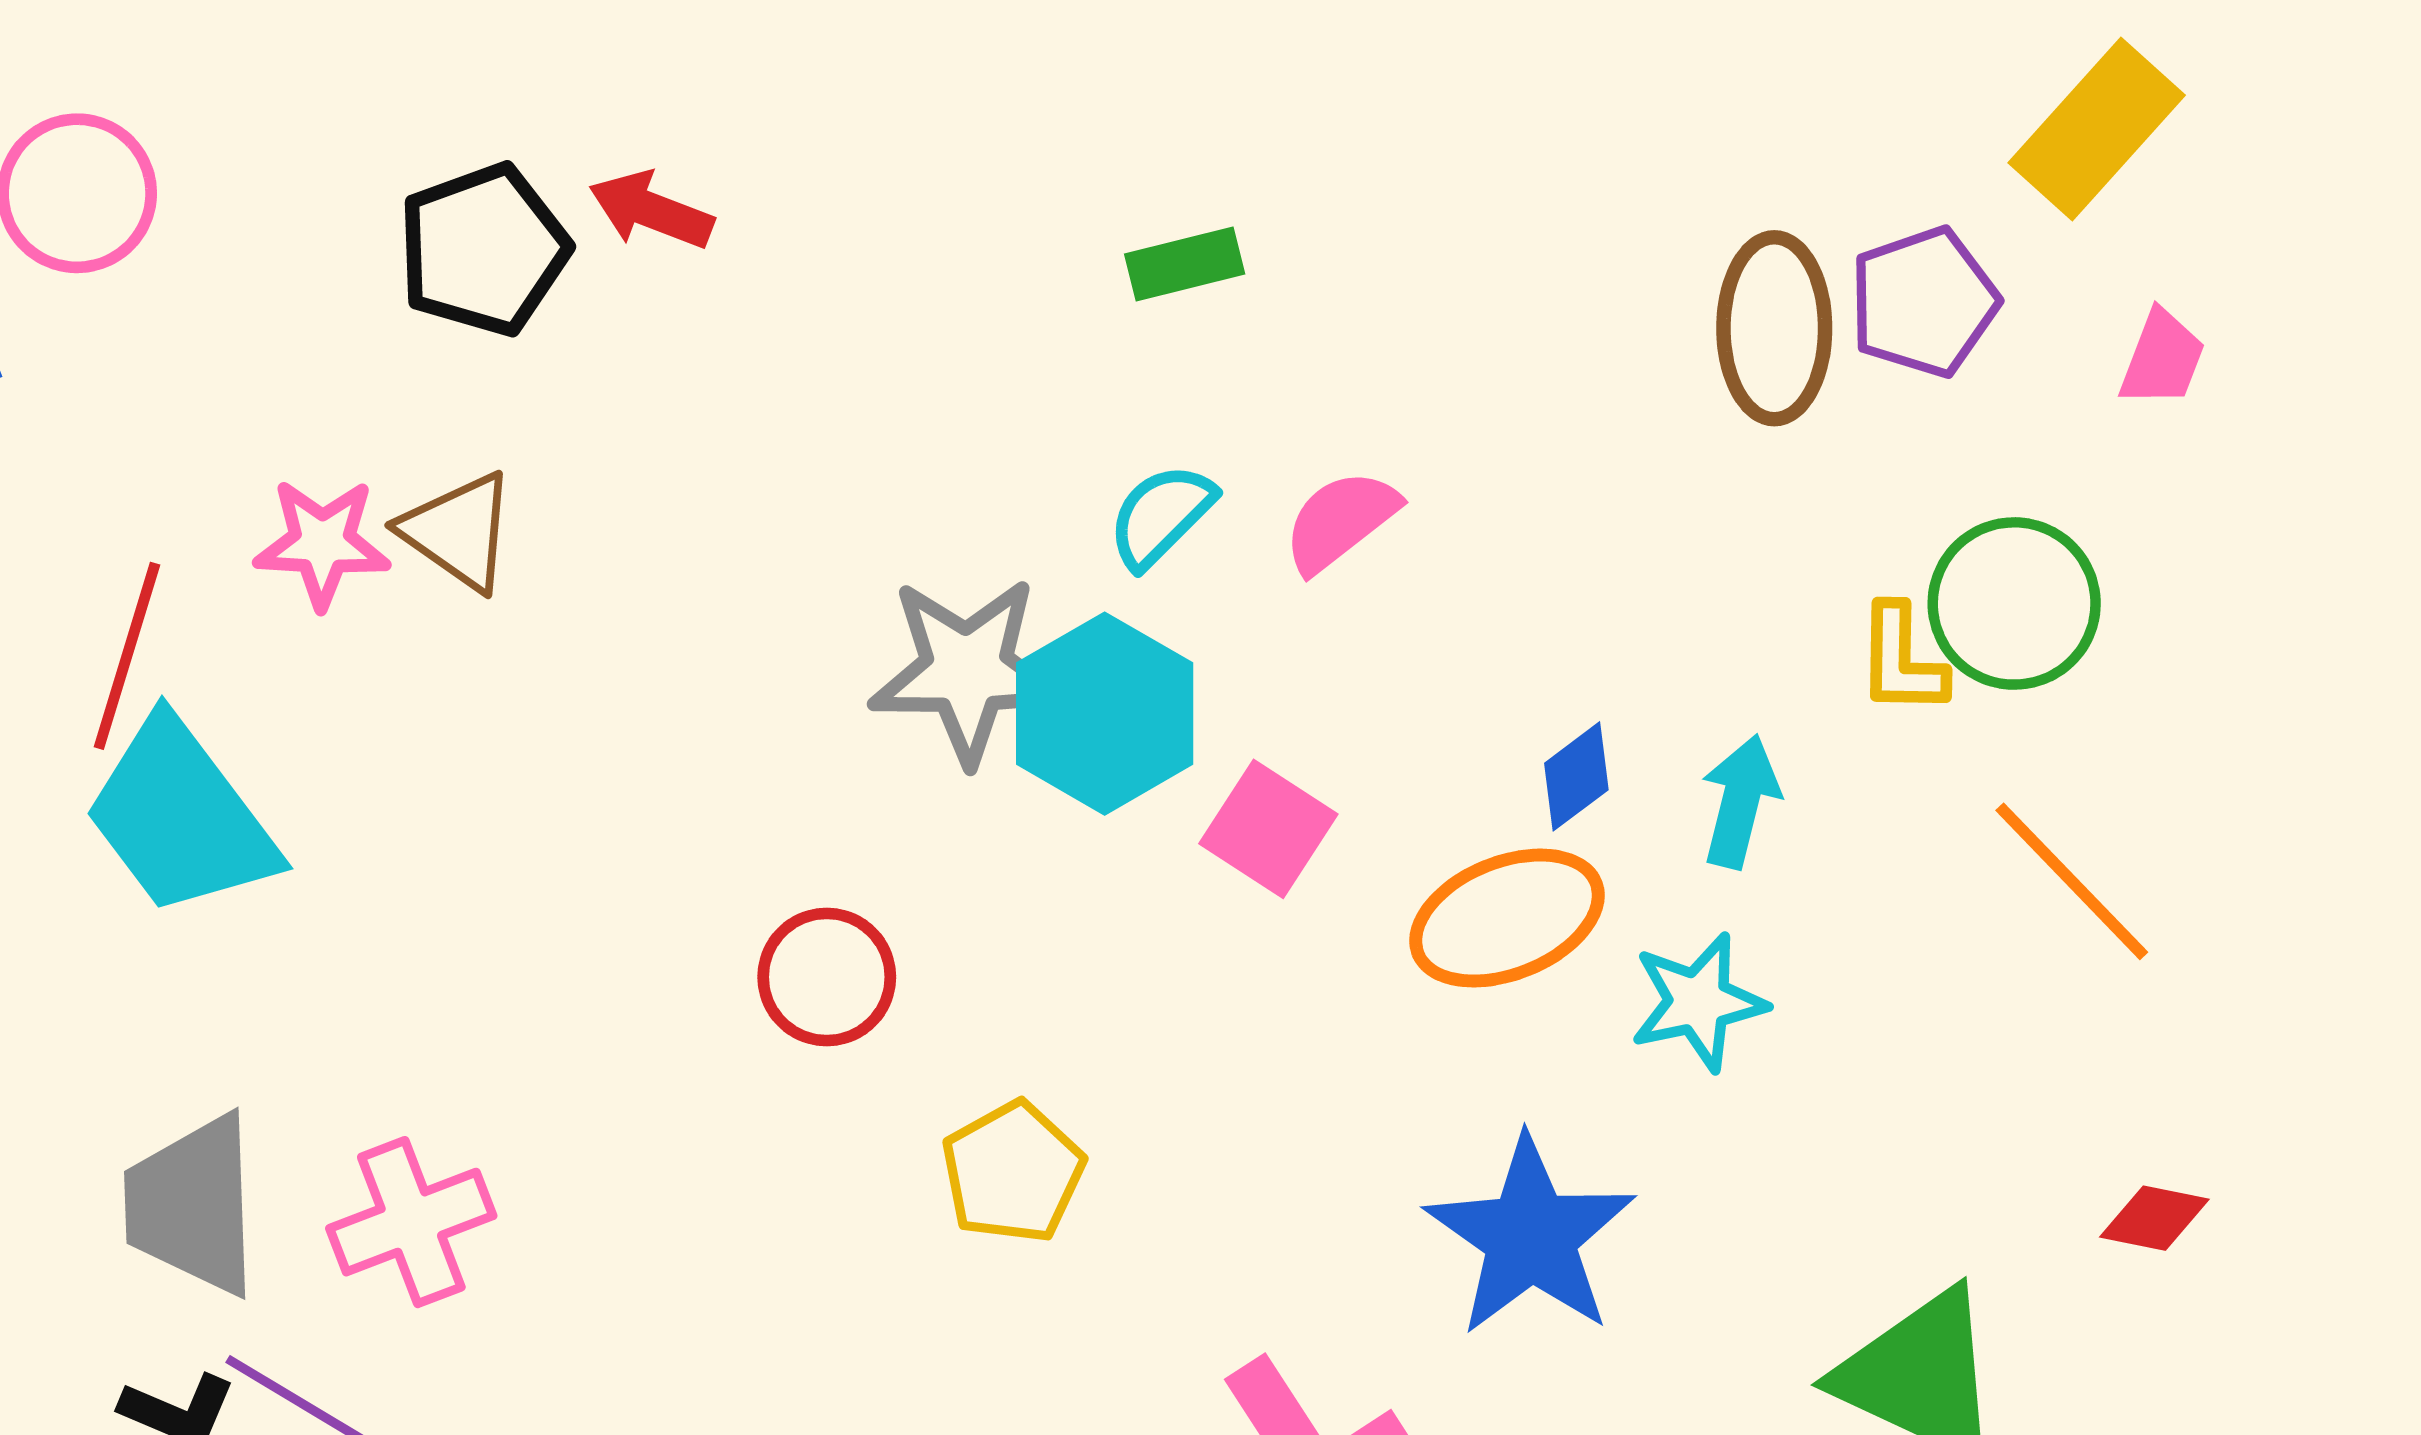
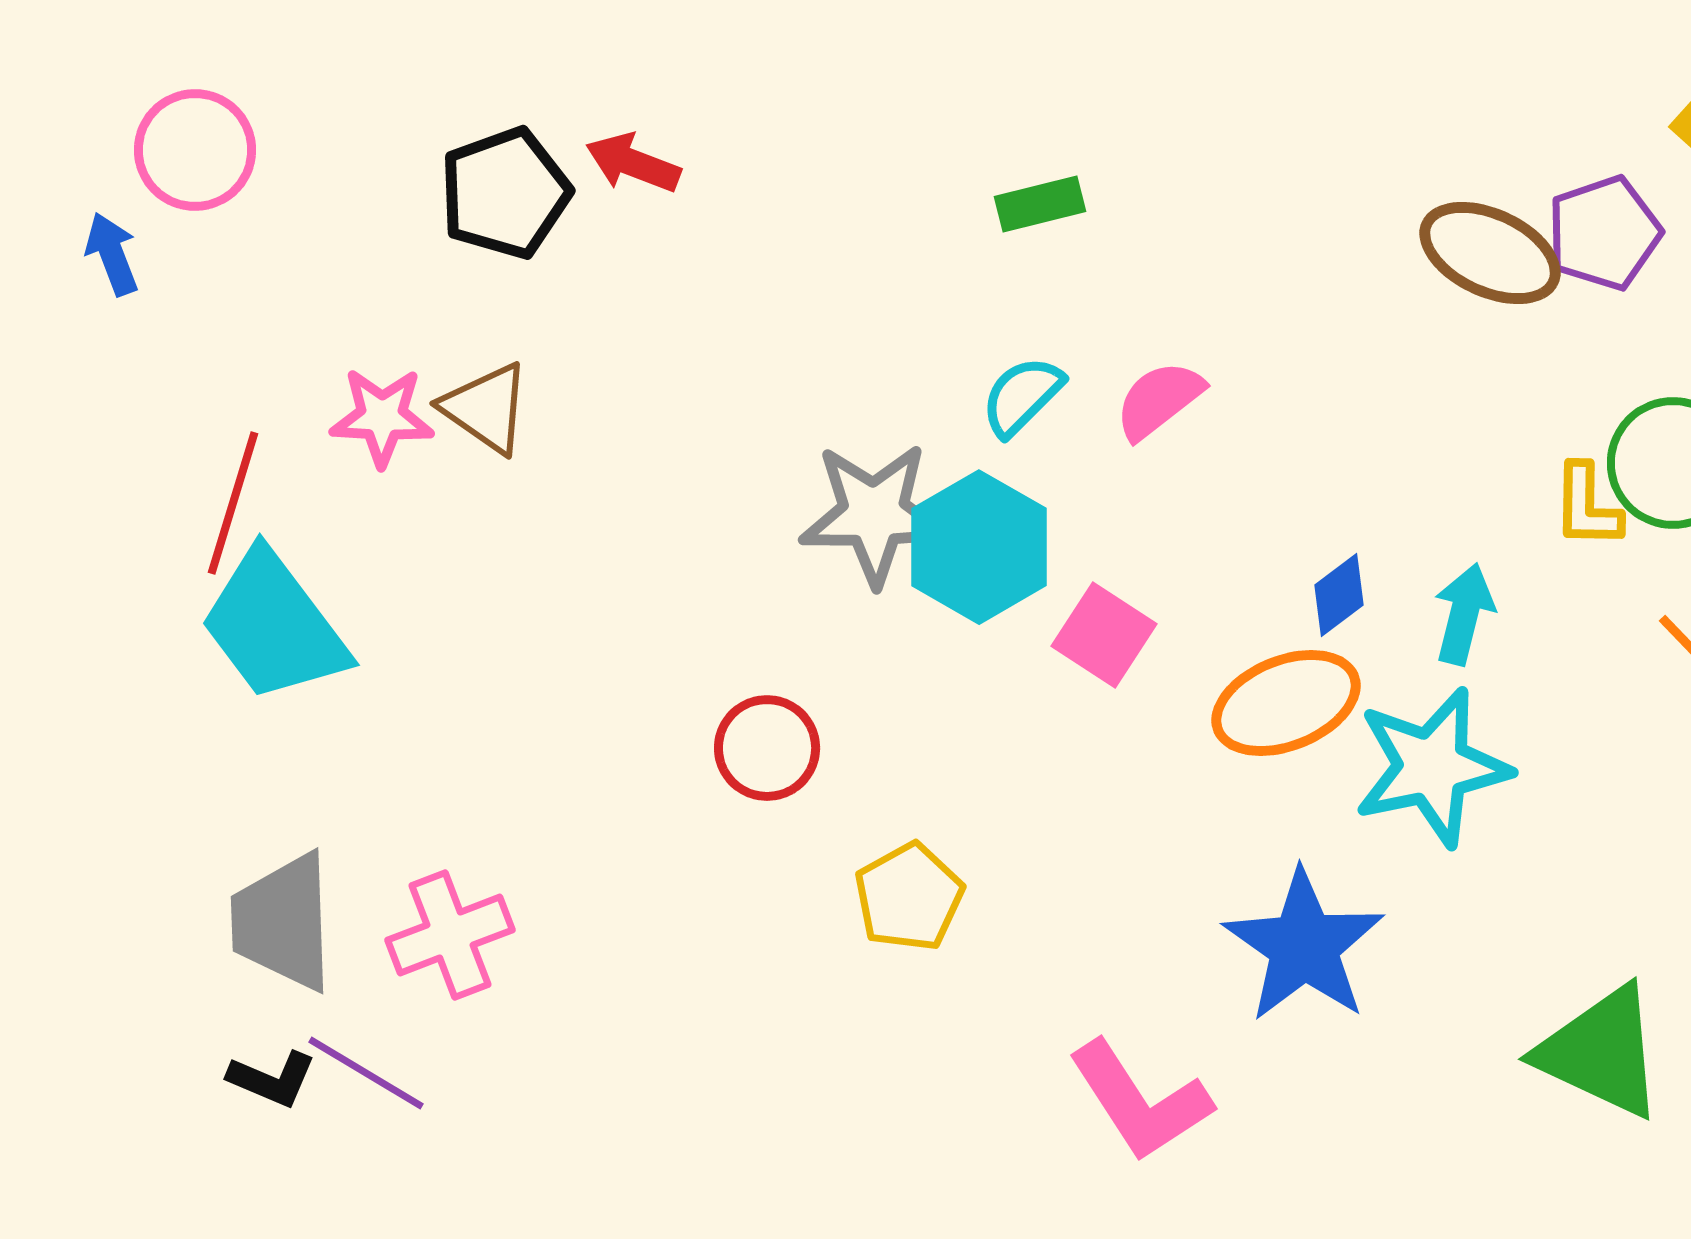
brown ellipse: (1774, 328) -> (1490, 253), turned -65
cyan star: (1698, 1002) -> (1432, 767), size x1.5

